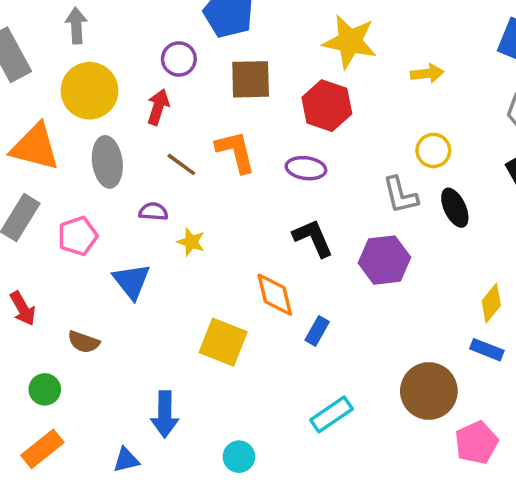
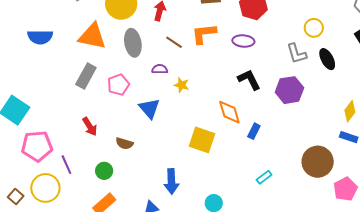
orange L-shape: (236, 152) -> (204, 34), turned -80
cyan rectangle: (332, 414) -> (264, 177), size x0.7

